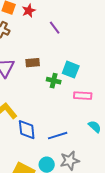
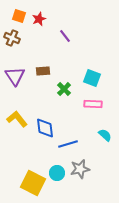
cyan square: (71, 70) -> (92, 78), moved
green cross: (54, 81) -> (64, 89), turned 32
blue diamond: (27, 130) -> (45, 128), moved

